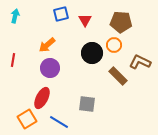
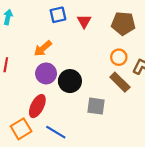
orange circle: (114, 45) -> (119, 57), moved
black circle: (92, 53) -> (70, 81), moved
gray square: (87, 104) -> (96, 106), moved

